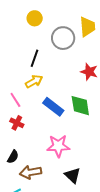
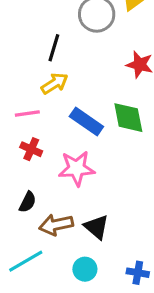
pink line: (15, 100) -> (27, 113), turned -63
pink star: (58, 146) -> (77, 168), moved
black triangle: (72, 175) -> (96, 227), moved

